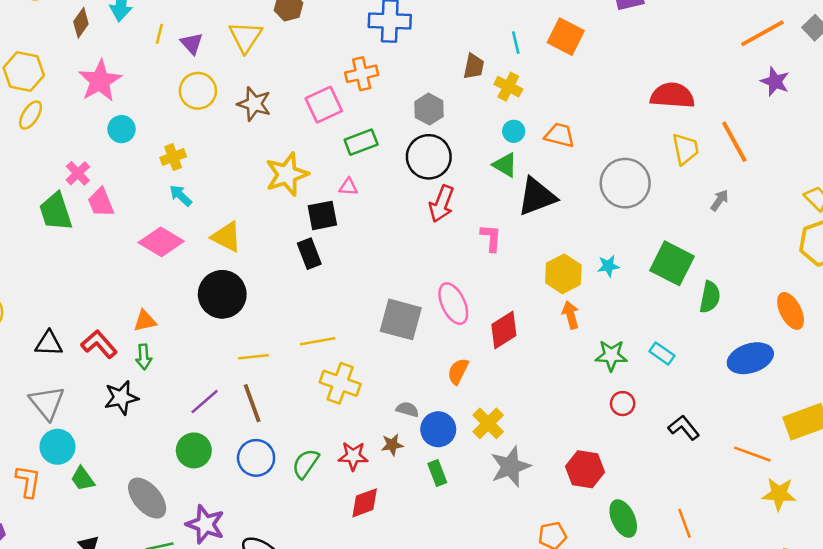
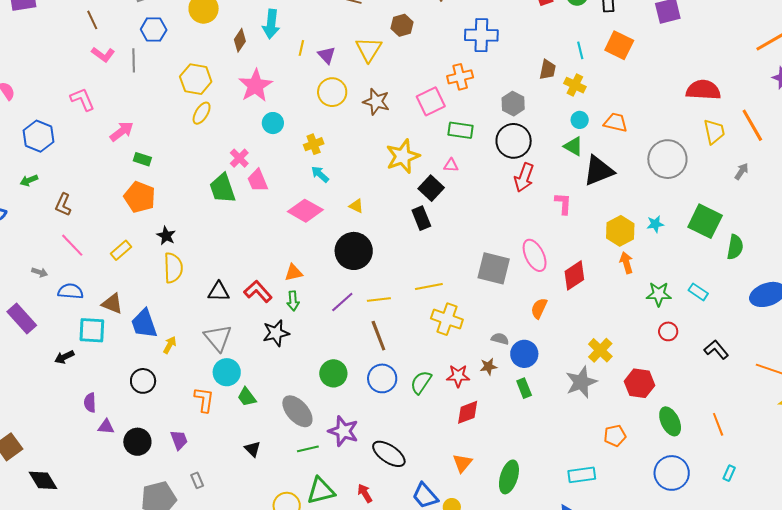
green rectangle: (361, 142) -> (460, 130), turned 30
black square: (322, 215) -> (431, 188), turned -35
yellow triangle: (226, 237) -> (356, 206), size x0.6
purple line: (205, 402) -> (342, 302), moved
yellow cross: (488, 423) -> (600, 350), moved

